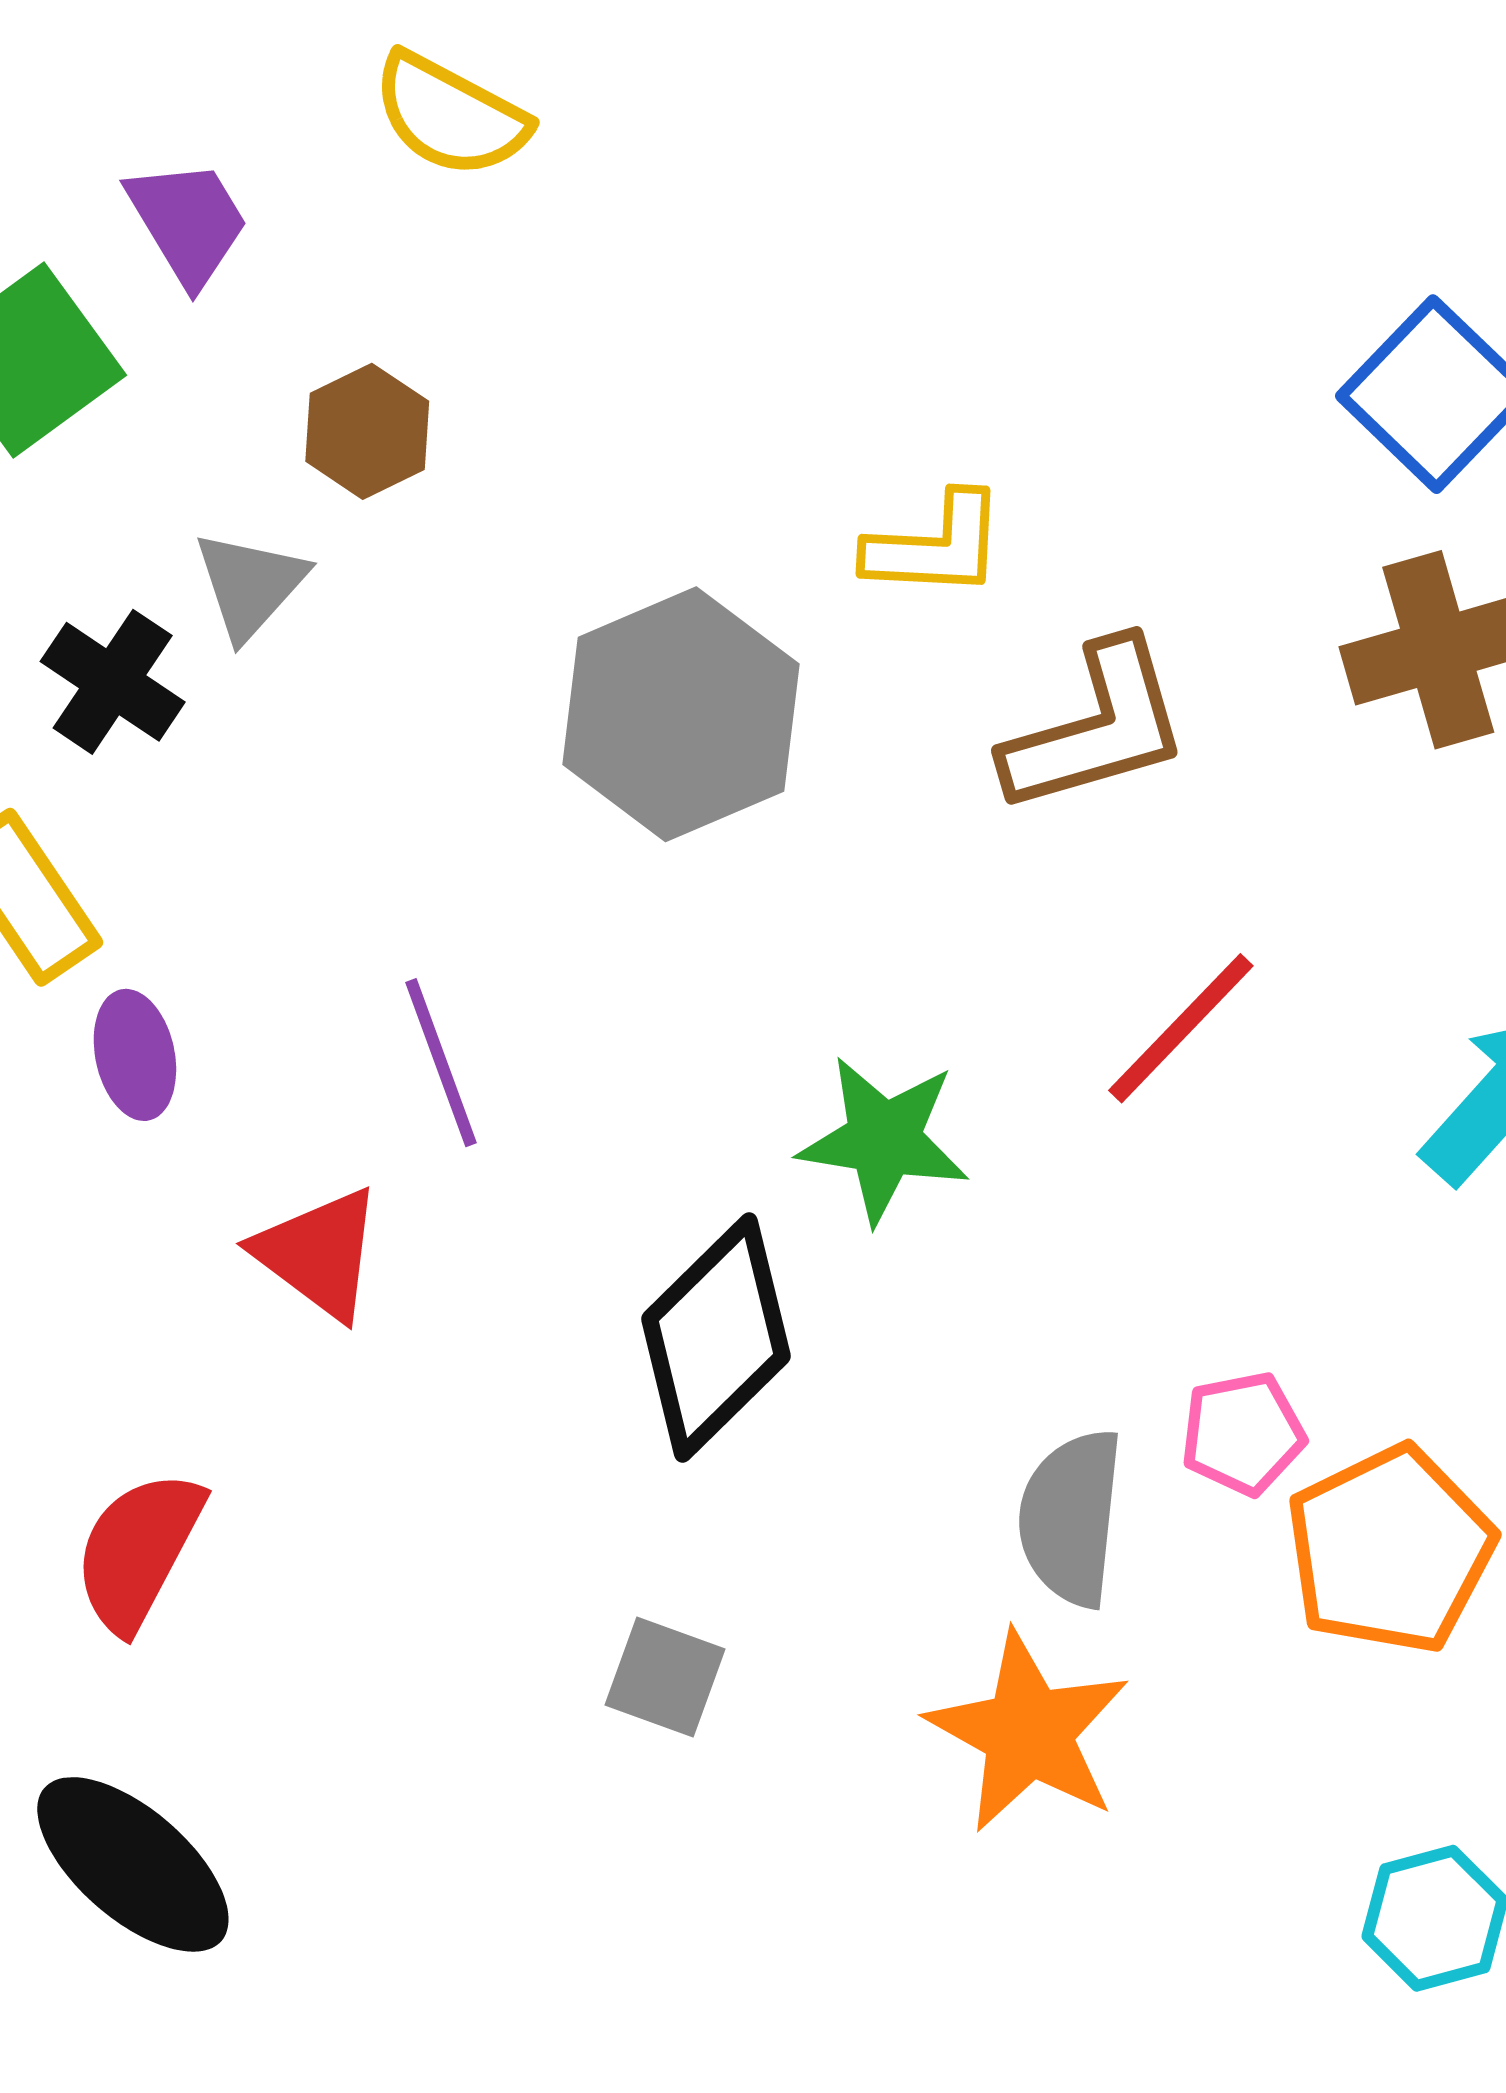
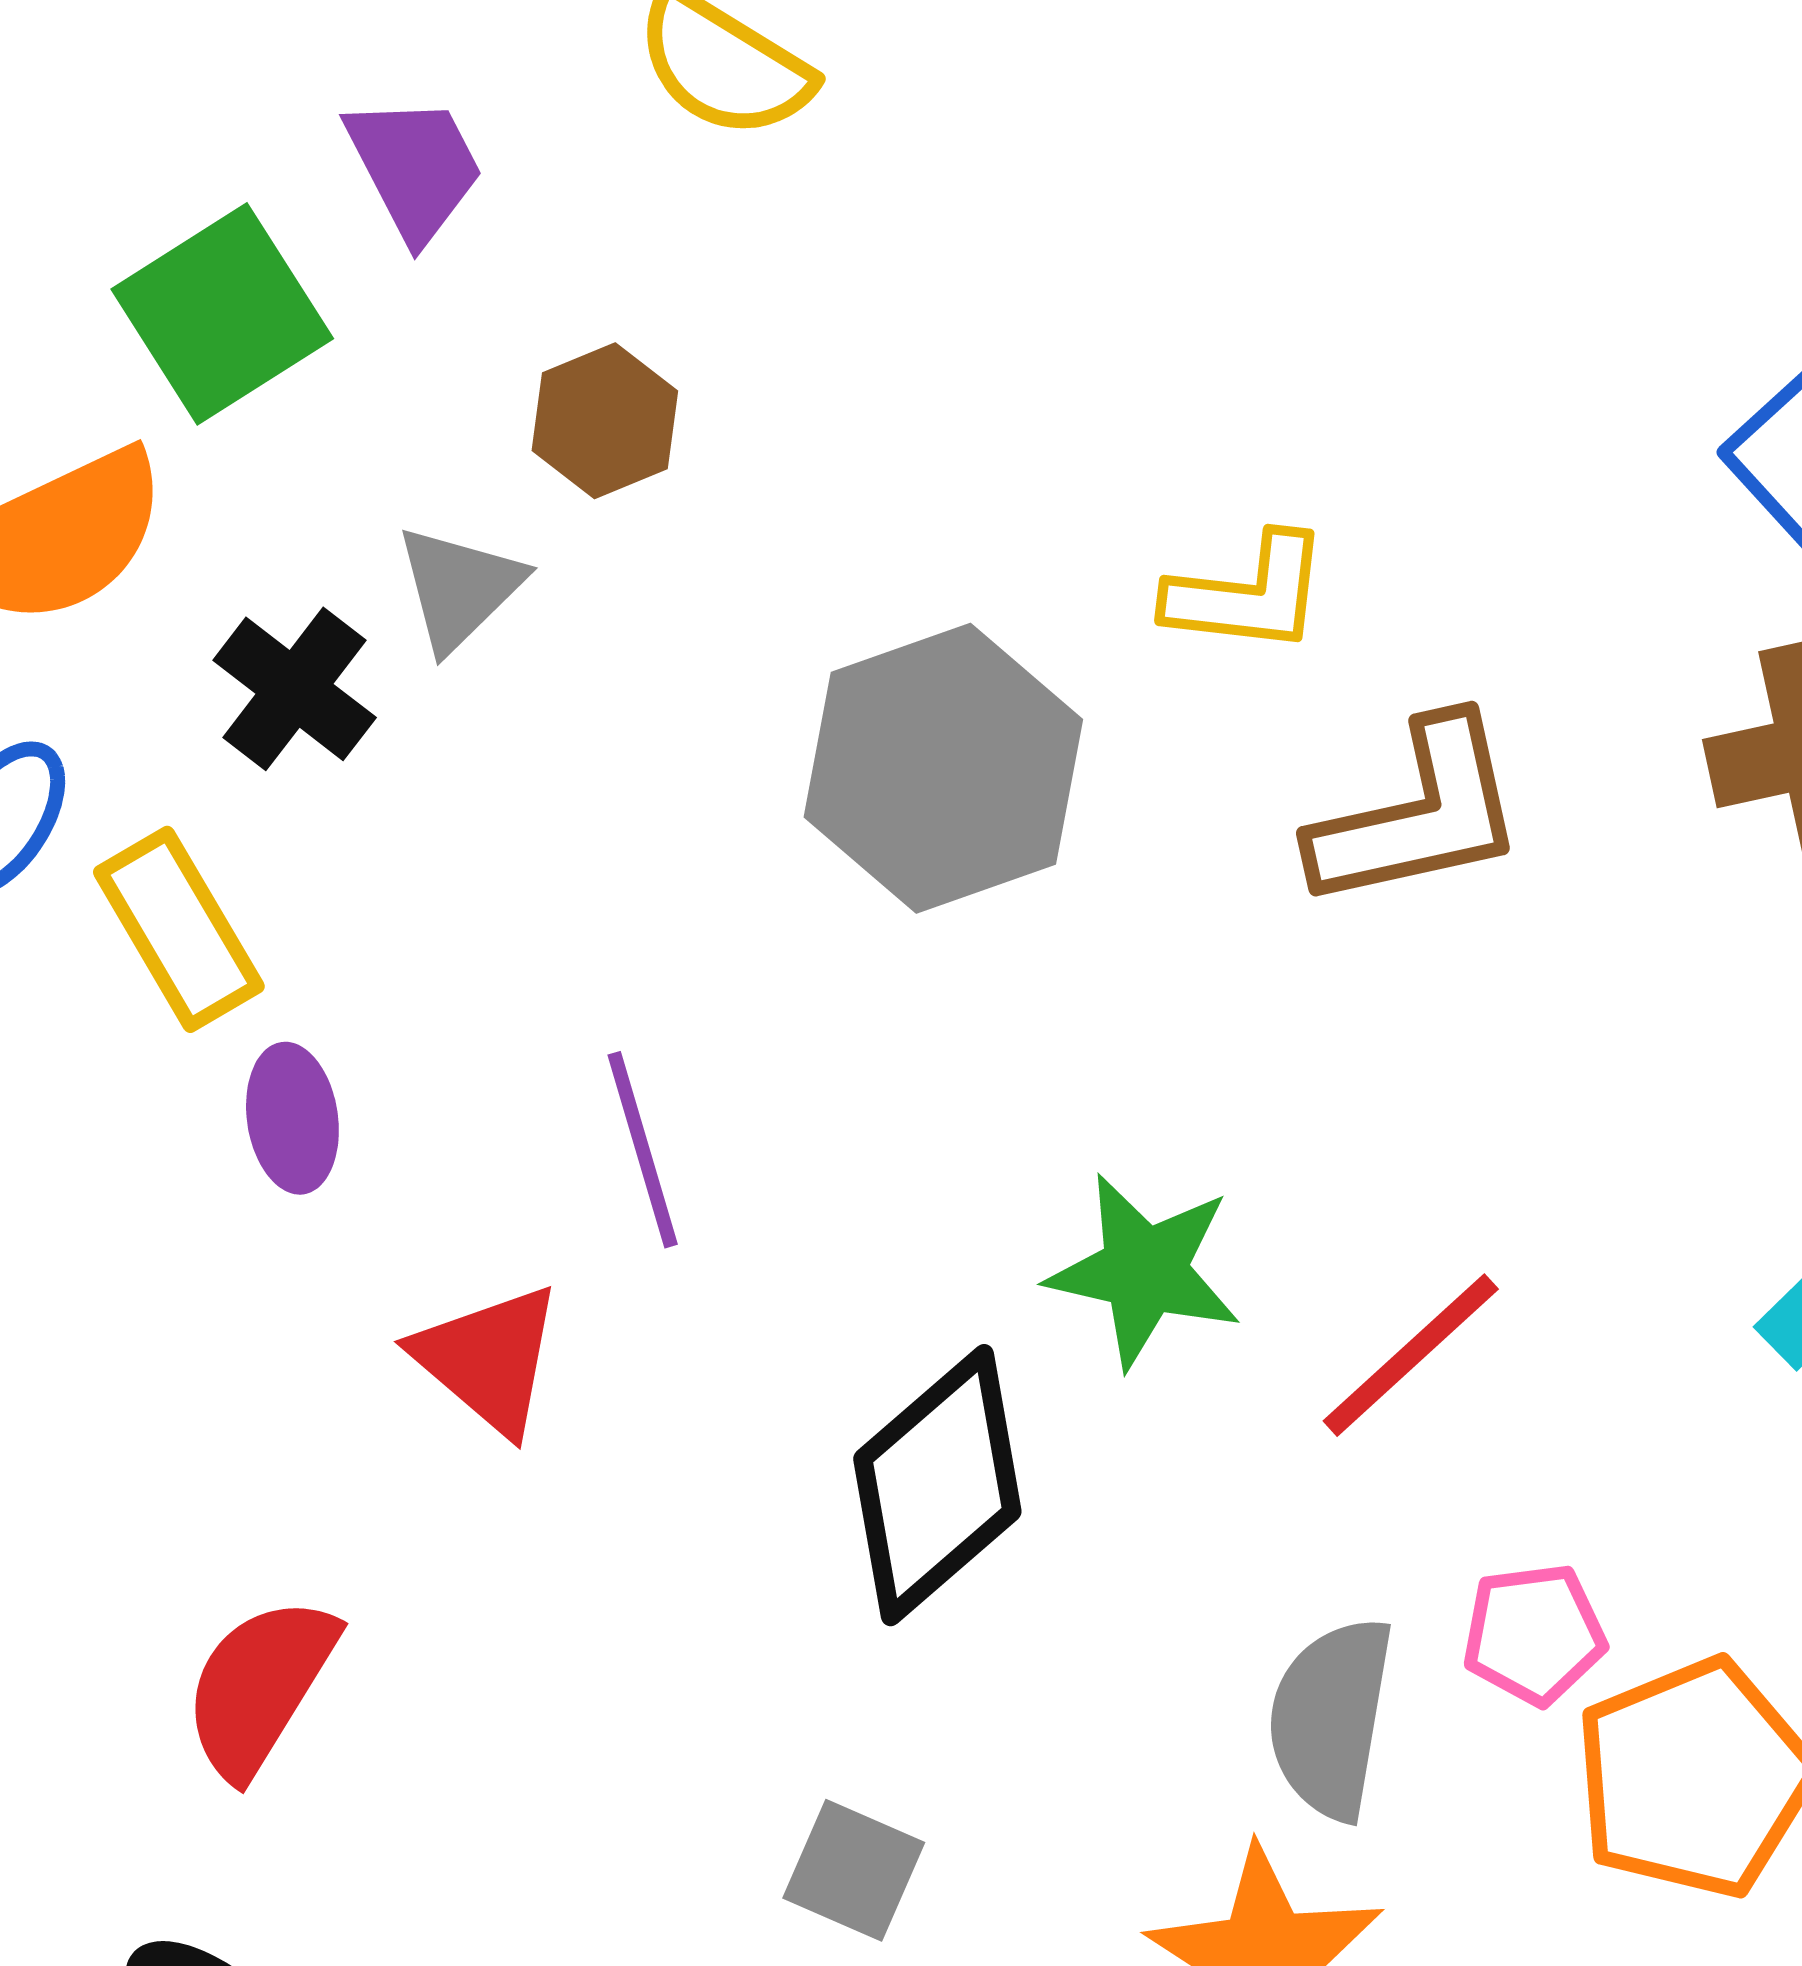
red line: (1181, 1028) -> (1411, 1355), moved

